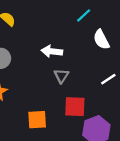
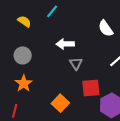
cyan line: (84, 15) -> (52, 11), moved
orange square: (37, 120) -> (60, 103), turned -36

